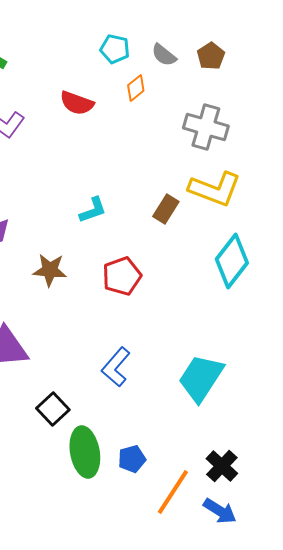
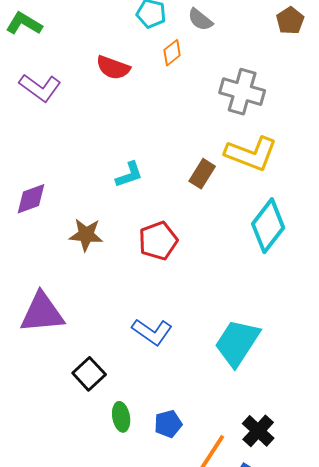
brown pentagon: (211, 56) -> (290, 21), moved
blue L-shape: (116, 367) -> (152, 332), turned -96
green ellipse: (85, 452) -> (121, 417), size x0.6

